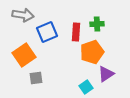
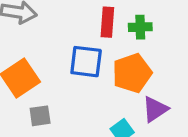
blue square: (47, 32) -> (86, 62), moved, turned 30
red rectangle: (76, 32) -> (107, 22), moved

